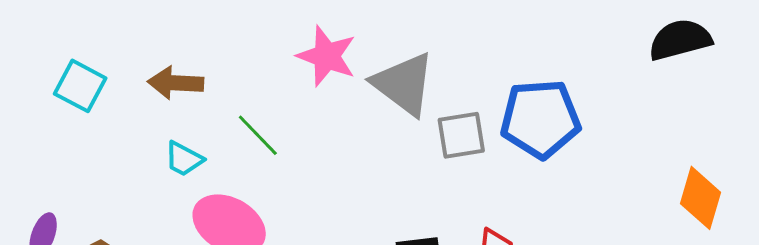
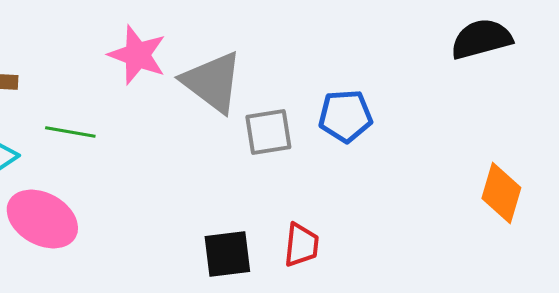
blue pentagon: (540, 119) -> (345, 116), size x0.7
green line: (258, 135) -> (70, 132), turned -36

